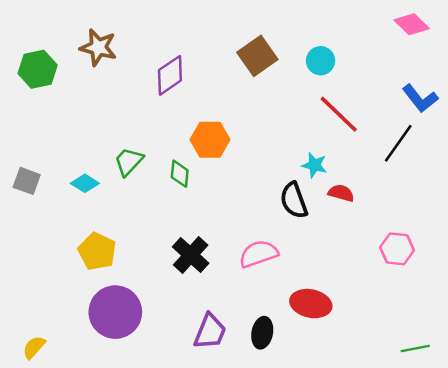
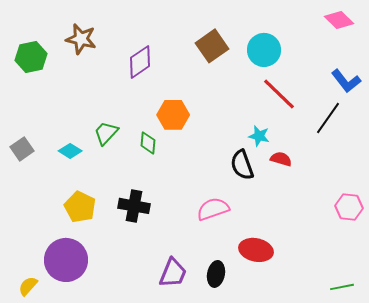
cyan circle: (321, 61) -> (264, 50), size x1.4
gray square: (27, 181) -> (22, 149), turned 35
pink hexagon: (397, 249) -> (349, 207), moved
black cross: (191, 255) -> (134, 206), moved, turned -32
purple circle: (115, 312) -> (66, 260), moved

